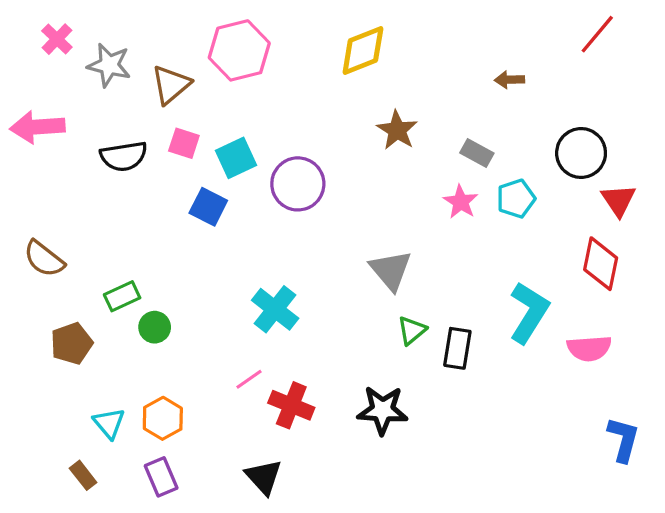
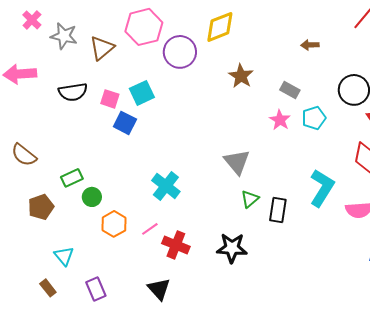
pink square: (184, 143) -> (110, 99), moved
purple circle: (298, 184) -> (180, 52), moved
orange hexagon: (163, 418) -> (114, 224), moved

